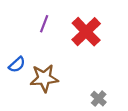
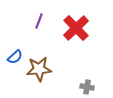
gray cross: (99, 99) -> (87, 87), turned -32

